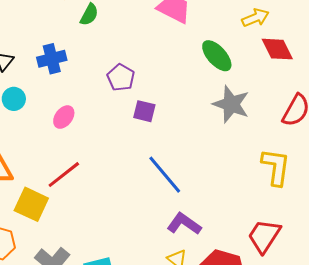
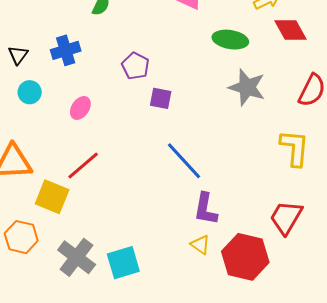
green ellipse: (217, 56) -> (230, 40), turned -36
purple L-shape: (184, 224) -> (206, 209), turned -112

